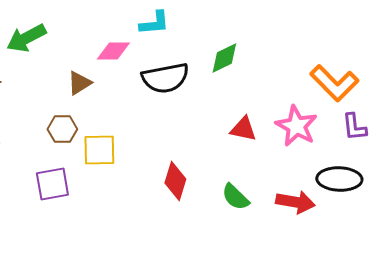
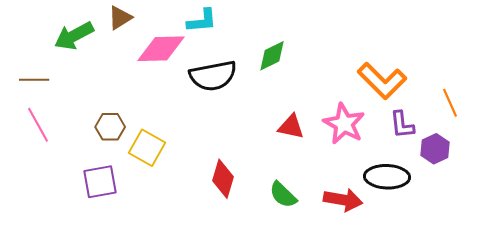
pink diamond: (113, 51) -> (161, 49), size x1.4
brown triangle: (79, 83) -> (120, 18), moved
yellow square: (99, 150) -> (147, 148), turned 30

